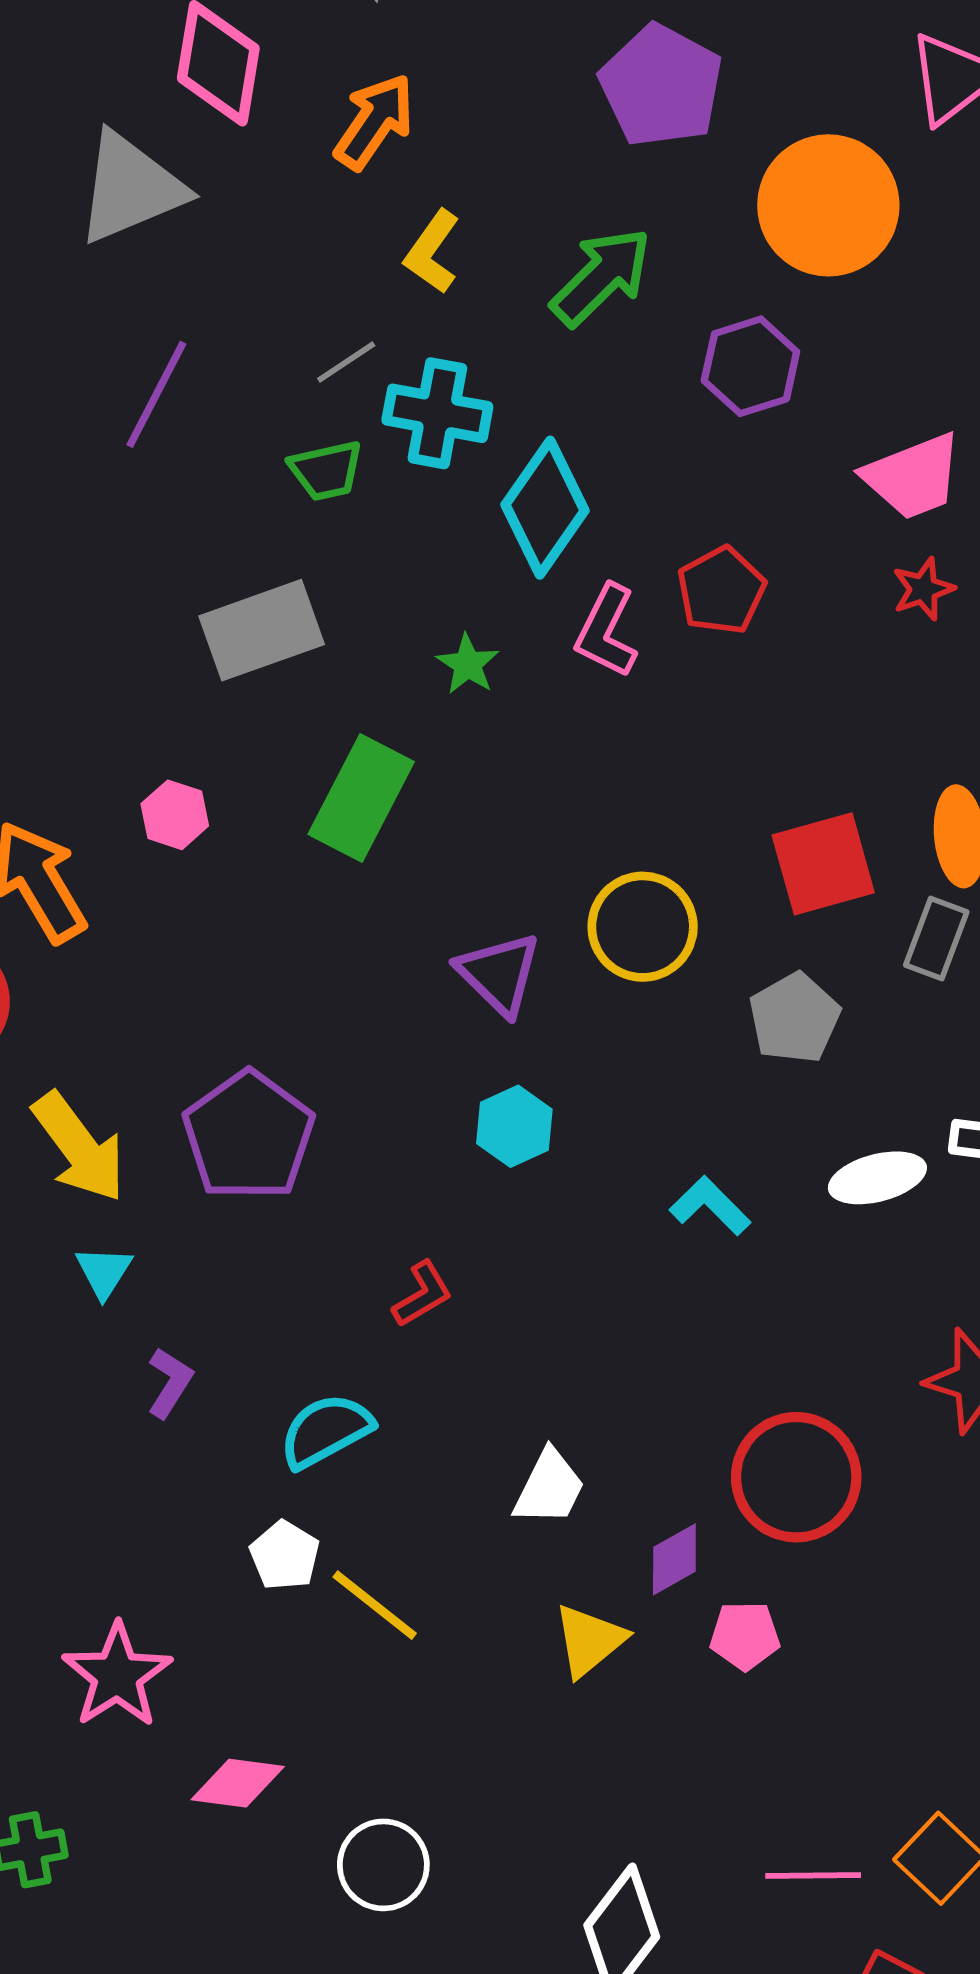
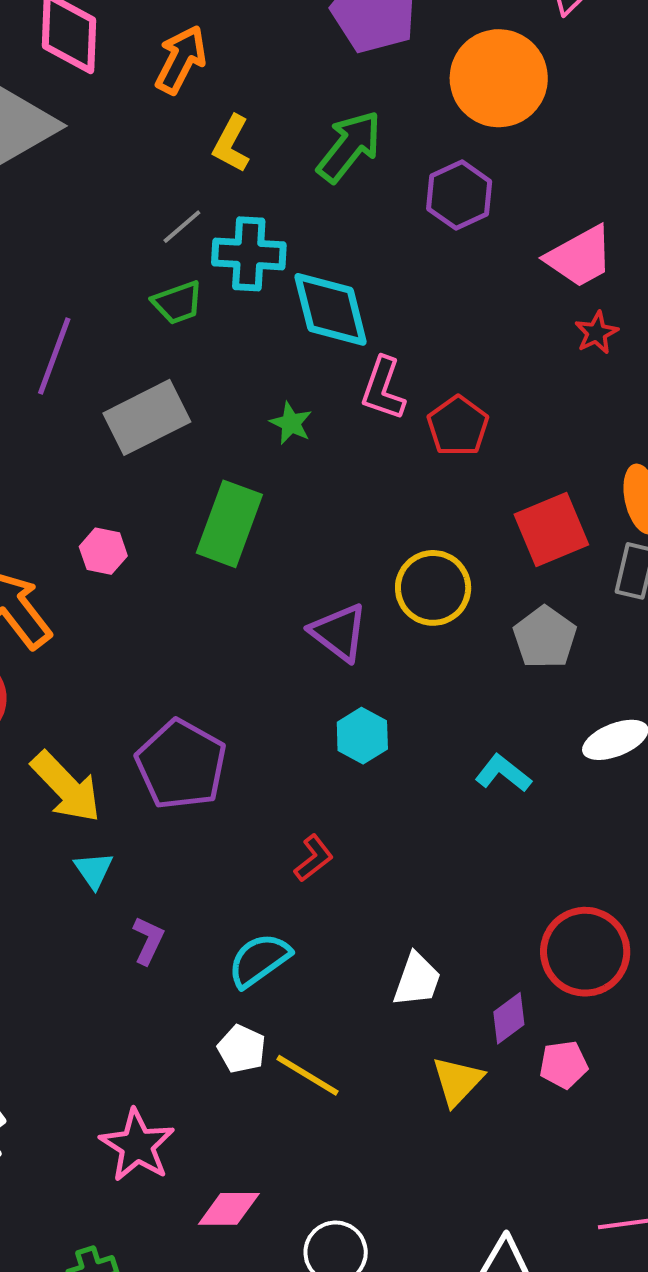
purple line: (156, 394) -> (54, 356), moved
cyan diamond: (545, 508) -> (331, 309), turned -42
red pentagon: (721, 590) -> (458, 426), moved

